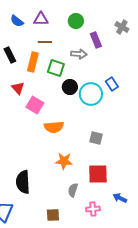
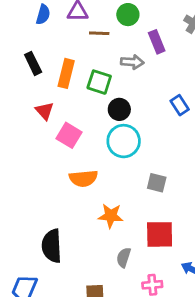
blue semicircle: (17, 21) -> (43, 15), turned -112
brown line: (45, 42) -> (99, 33), moved
cyan circle: (91, 94) -> (124, 141), moved
orange semicircle: (54, 127) -> (83, 178), moved

